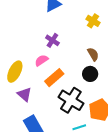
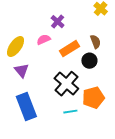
orange rectangle: (54, 78) -> (70, 49), moved

